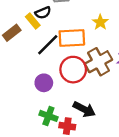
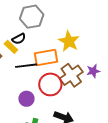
yellow star: (100, 22) -> (69, 41), size x1.5
black line: (48, 45) -> (26, 66), turned 45

